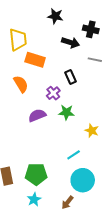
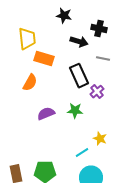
black rectangle: (71, 77) -> (79, 76), size x1.6
orange semicircle: (21, 84) -> (30, 83), turned 60
purple cross: (53, 93) -> (97, 92), moved
yellow star: (92, 131) -> (100, 139), moved

